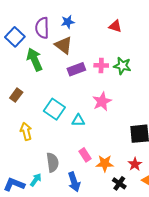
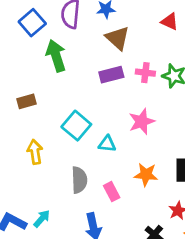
brown triangle: (64, 45) -> (118, 38), moved
brown rectangle: (16, 95) -> (27, 101), turned 32
gray semicircle: (53, 162) -> (79, 180), moved
orange star: (105, 163) -> (146, 175), moved

